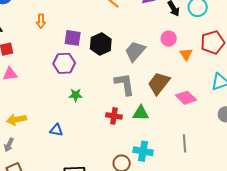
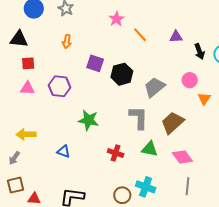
purple hexagon: (64, 63) -> (59, 86), moved
green star: (76, 95) -> (88, 120), size x1.5
pink diamond: (186, 98) -> (182, 157), moved
red cross: (114, 116) -> (116, 153), moved

